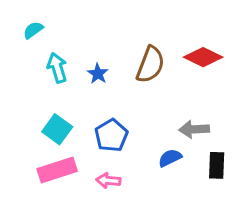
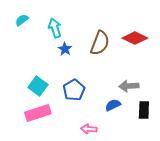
cyan arrow: (57, 68) -> (55, 28), moved
pink arrow: (108, 180) -> (89, 129), moved

